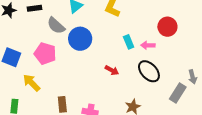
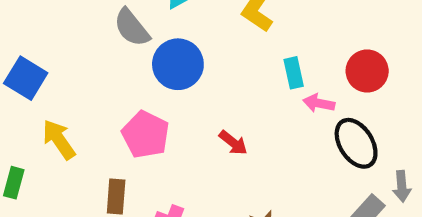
cyan rectangle: (129, 42) -> (294, 73), moved
pink pentagon: (45, 54) -> (146, 135), moved
black ellipse: (149, 71) -> (356, 143), moved

